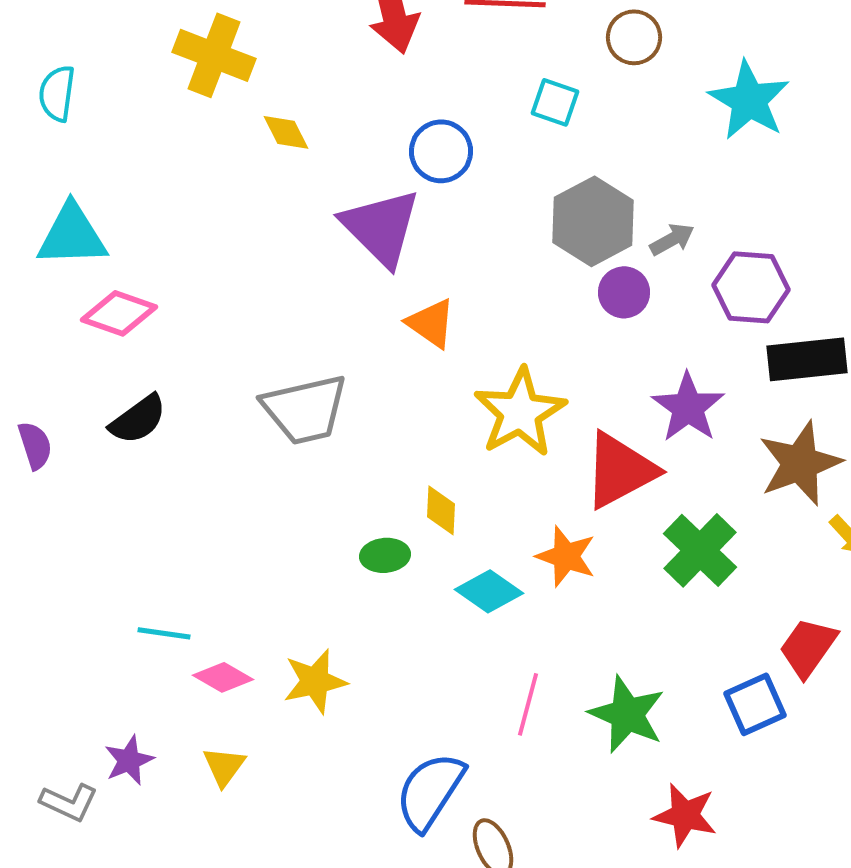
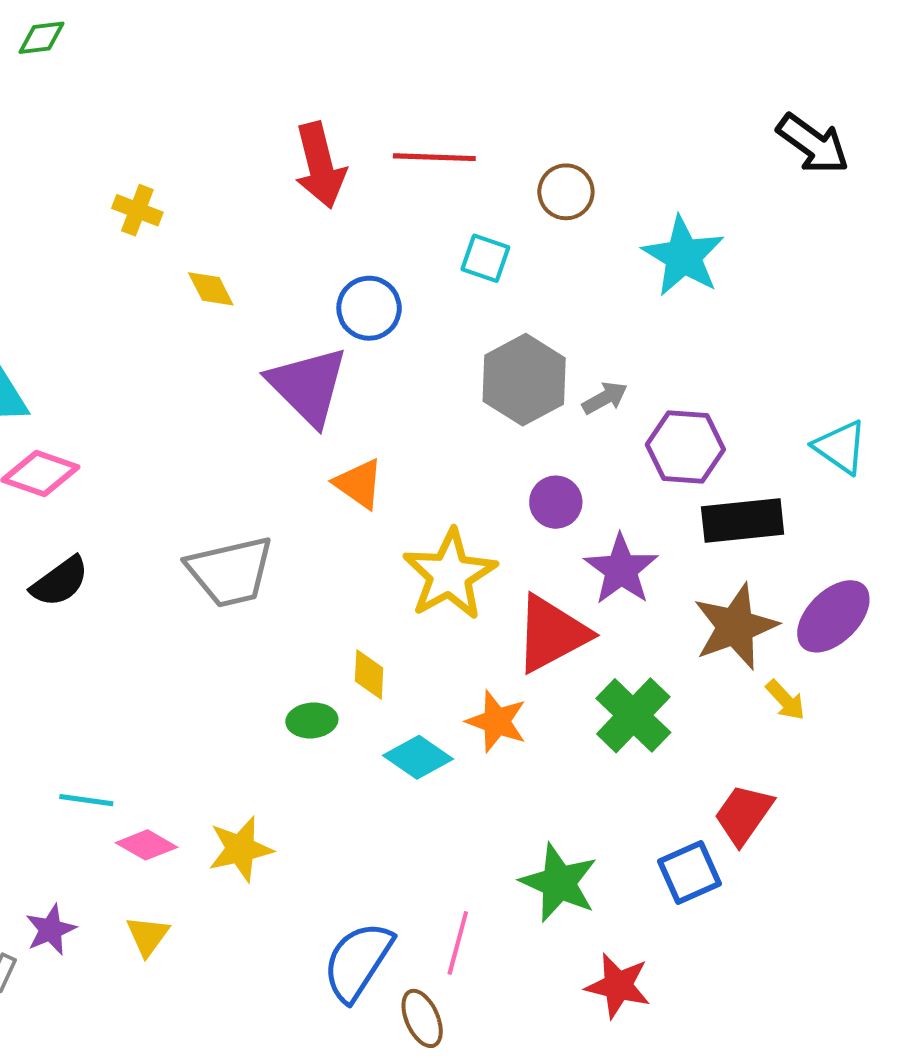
yellow cross: (214, 55) -> (137, 210), size x0.6
purple circle: (624, 292) -> (556, 502), moved
pink line: (528, 704) -> (458, 943), moved

